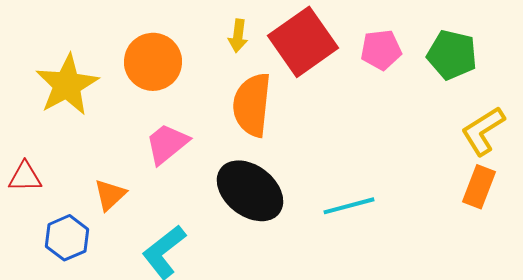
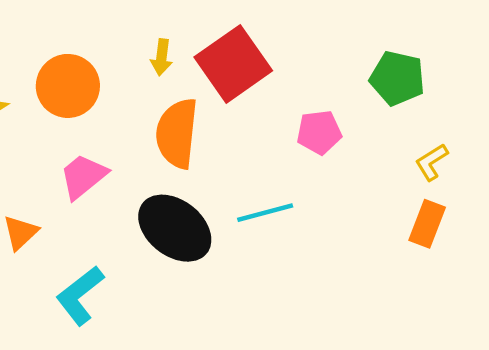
pink pentagon: (381, 50) -> (319, 132), moved
yellow L-shape: (483, 131) -> (432, 162), size x0.7
cyan line: (349, 206) -> (265, 213), moved

